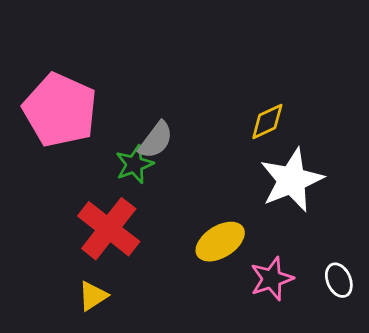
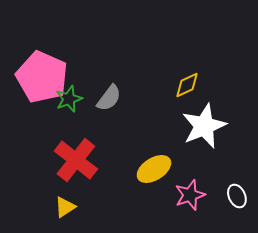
green star: (134, 164) -> (69, 99), moved

